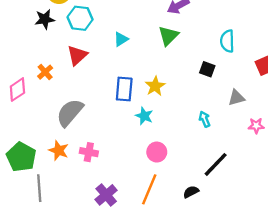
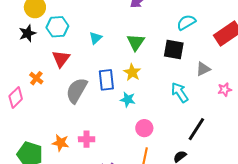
green triangle: (168, 36) -> (136, 42), moved
cyan semicircle: (227, 41) -> (186, 22), turned 72
black square: (207, 69) -> (174, 50), size x1.5
gray semicircle: (70, 113) -> (77, 90), moved
cyan arrow: (205, 119) -> (180, 92), size x1.5

